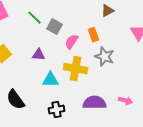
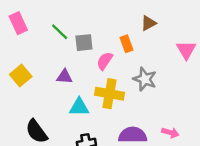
gray square: (54, 27) -> (84, 43), turned -35
orange rectangle: (93, 35) -> (127, 44), moved

